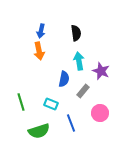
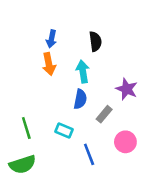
cyan arrow: (79, 61) -> (83, 72), moved
green semicircle: (39, 131) -> (23, 164), moved

